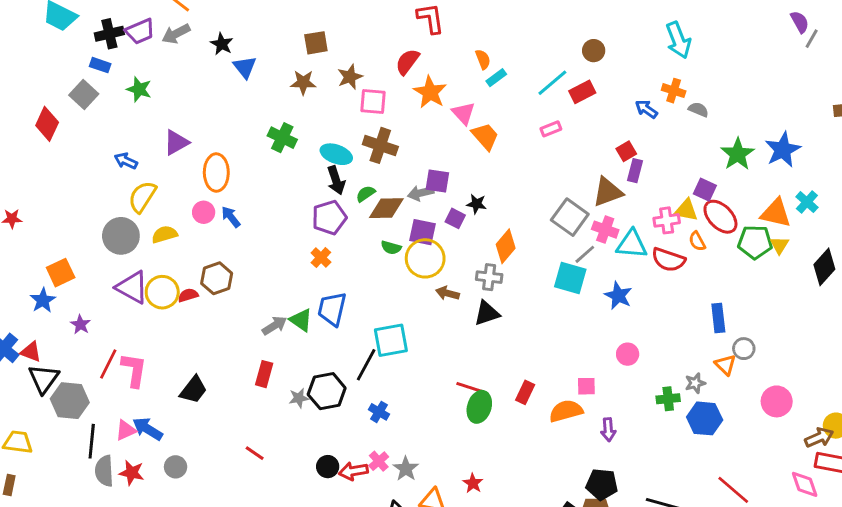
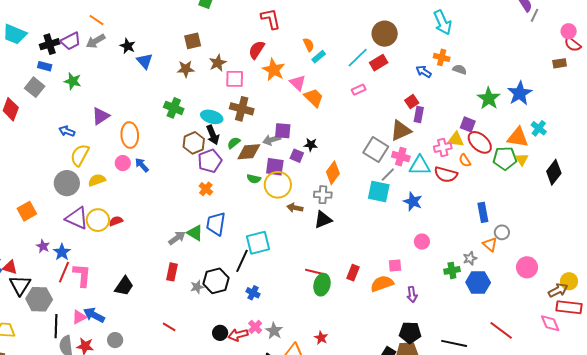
brown circle: (594, 51) -> (385, 34), size x1.6
brown hexagon: (217, 278) -> (194, 143), moved
blue star: (43, 300) -> (62, 252), moved

